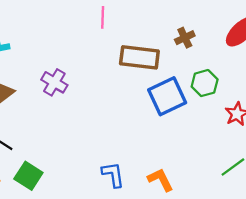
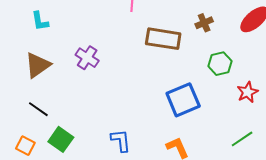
blue square: (167, 96) -> (183, 100), moved
blue L-shape: (113, 175) -> (121, 141), moved

